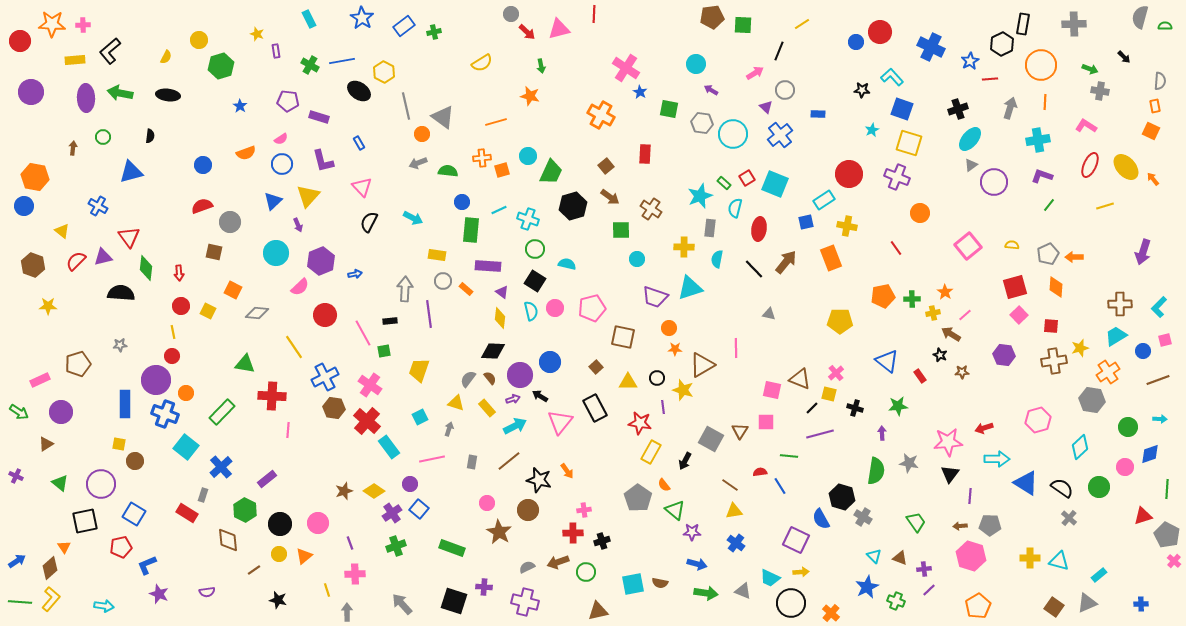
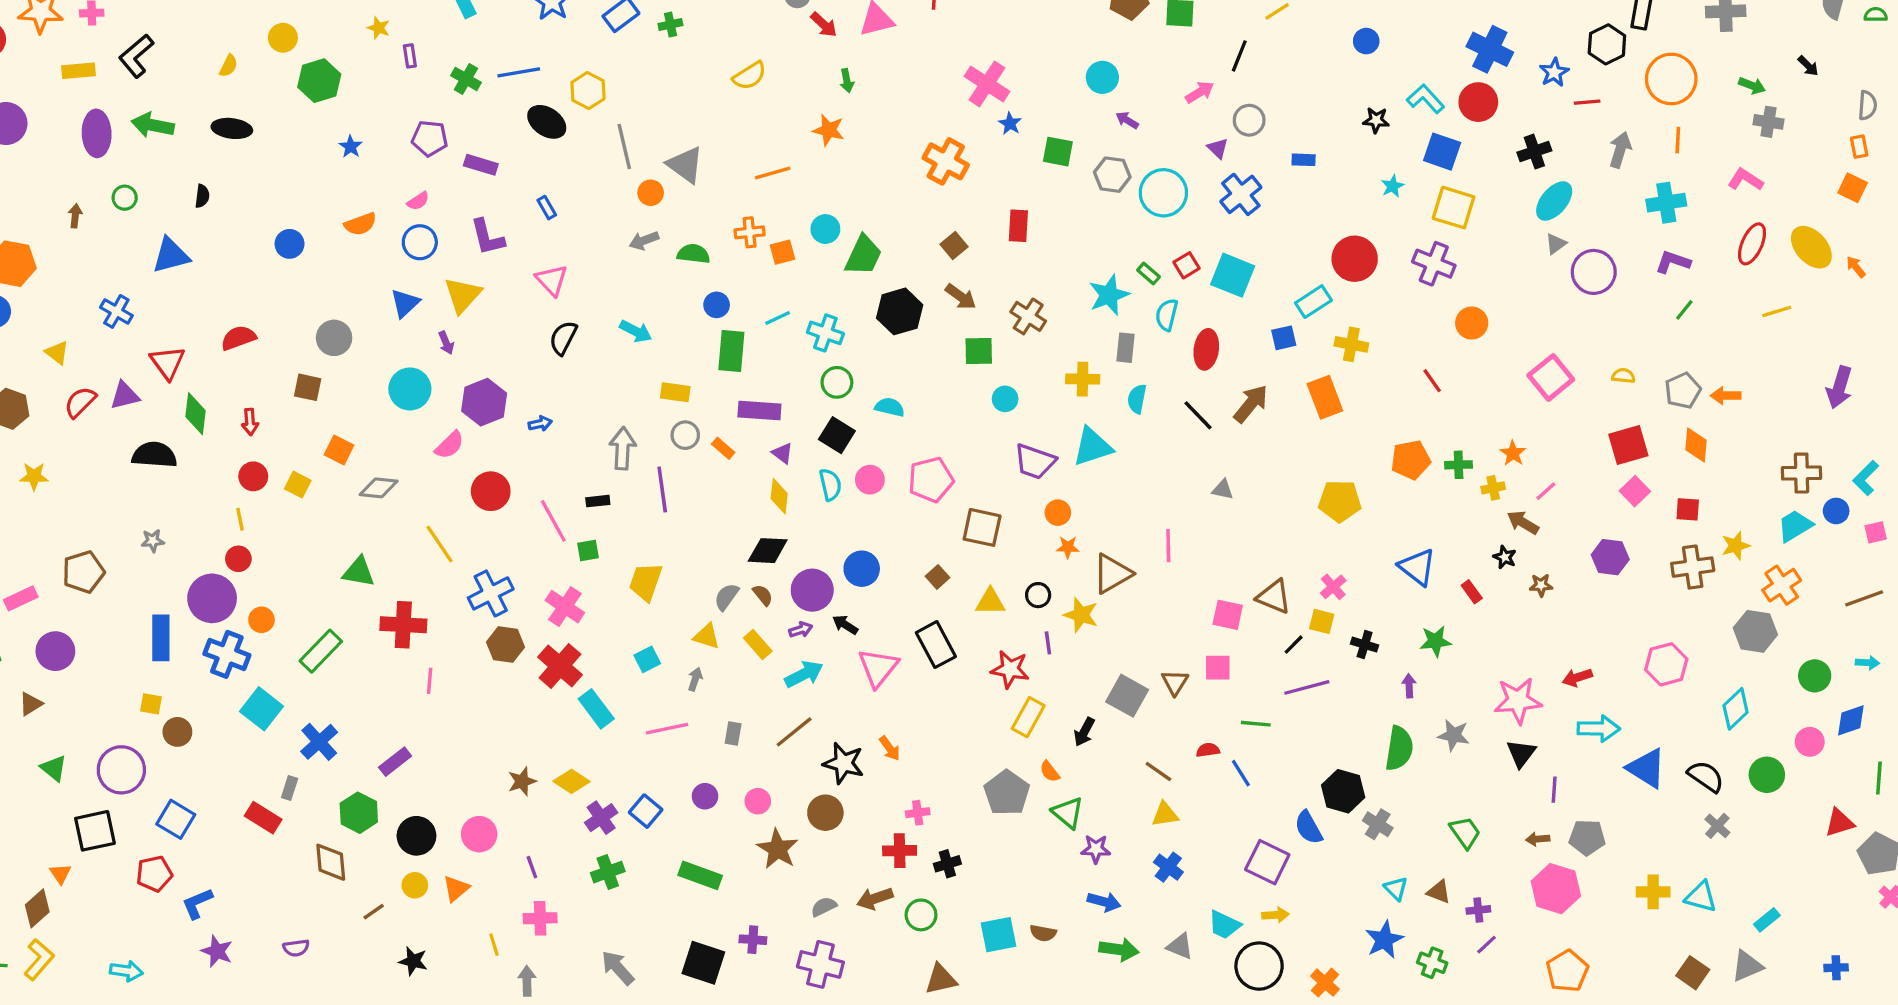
red circle: (880, 32) -> (1478, 102), moved
red semicircle: (202, 206) -> (238, 338), moved
blue circle: (1143, 351) -> (1836, 511), moved
purple circle: (410, 484) -> (705, 796), moved

